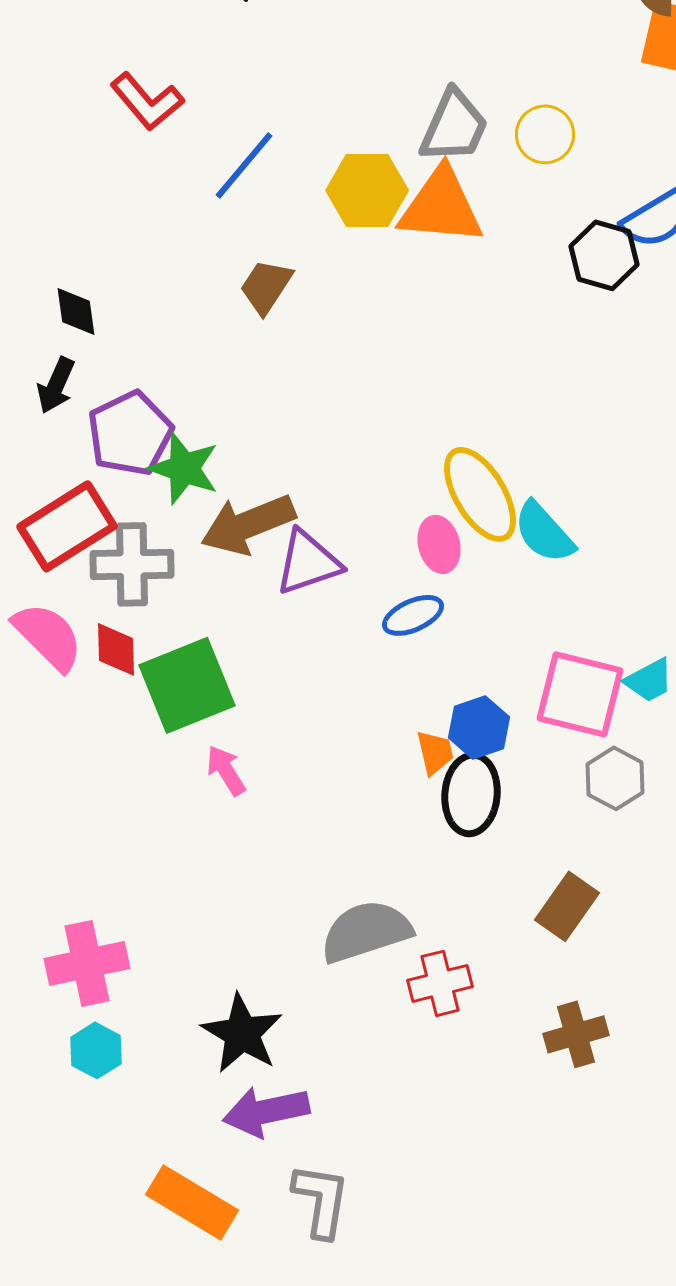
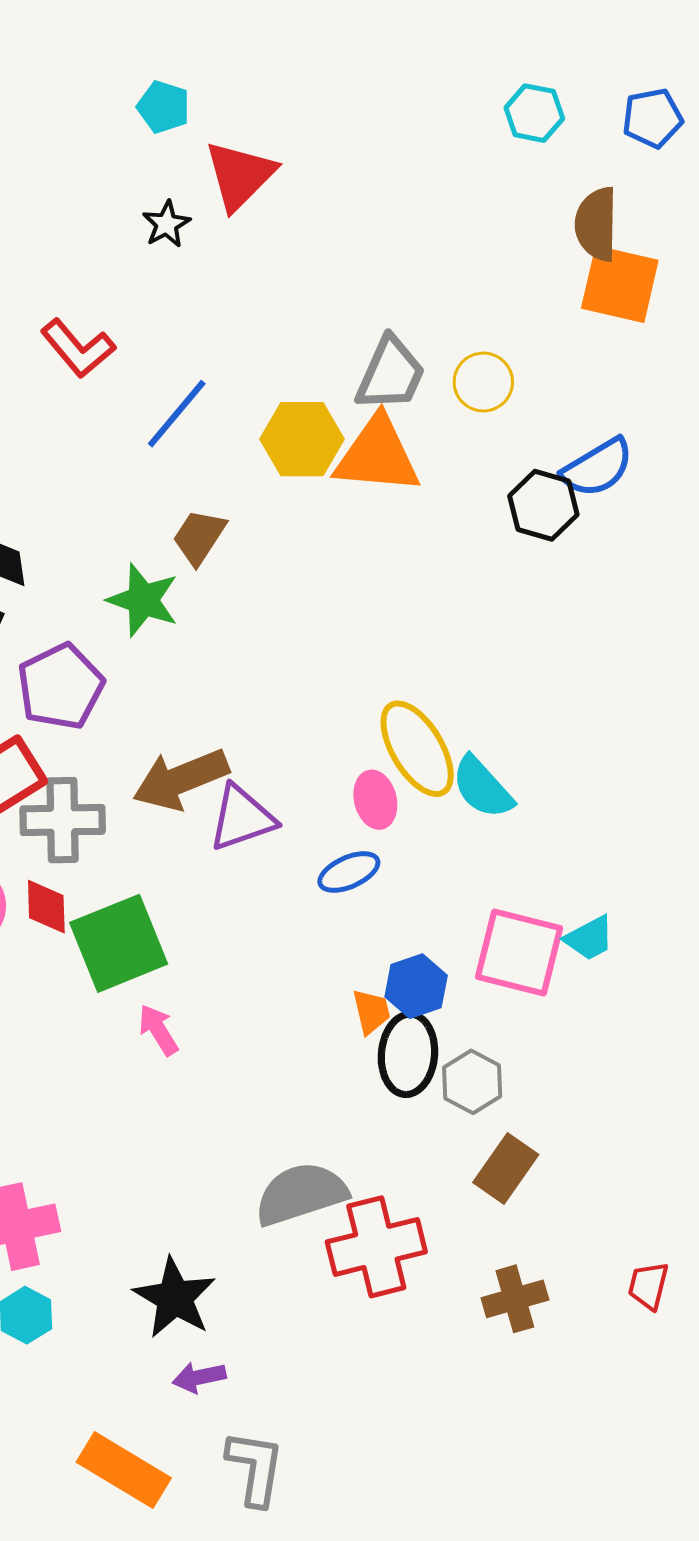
green star: (184, 468) -> (143, 600), moved
gray hexagon: (615, 778) -> (472, 1082), moved
red cross: (440, 983) -> (376, 1247), size x1.5
purple arrow: (266, 1111) -> (199, 1377), size x0.6

